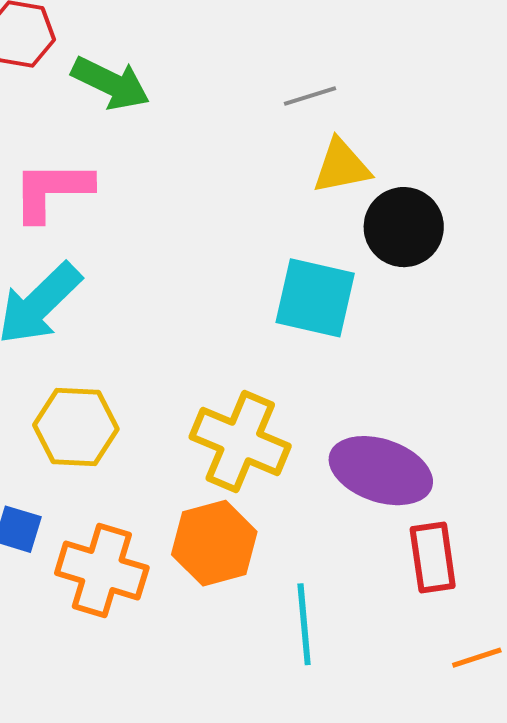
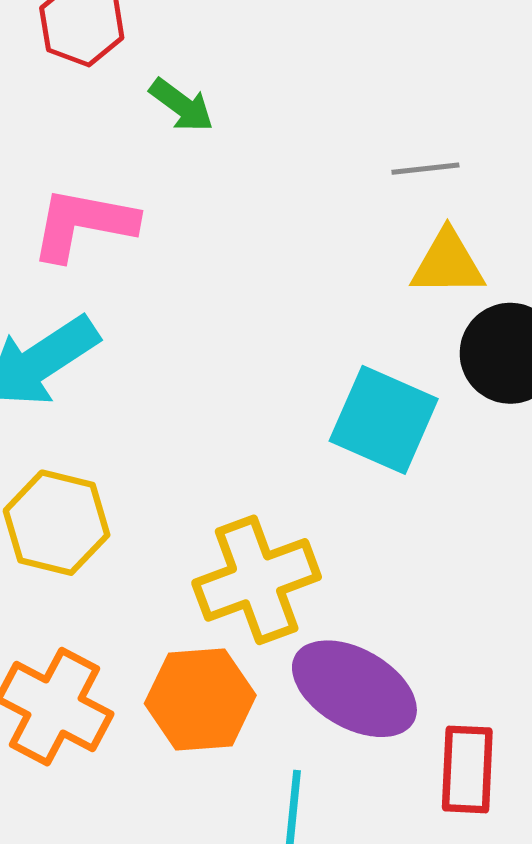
green arrow: (111, 83) -> (182, 105), size x0.7
yellow cross: (240, 442) -> (257, 580), turned 36
purple ellipse: (381, 471) -> (354, 689), moved

